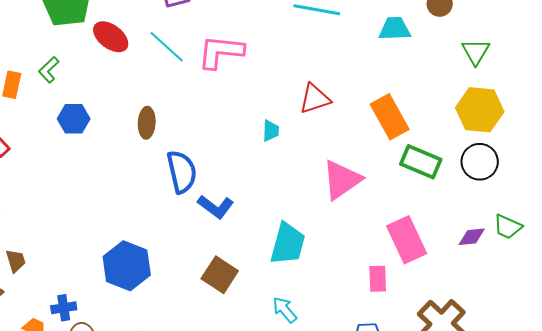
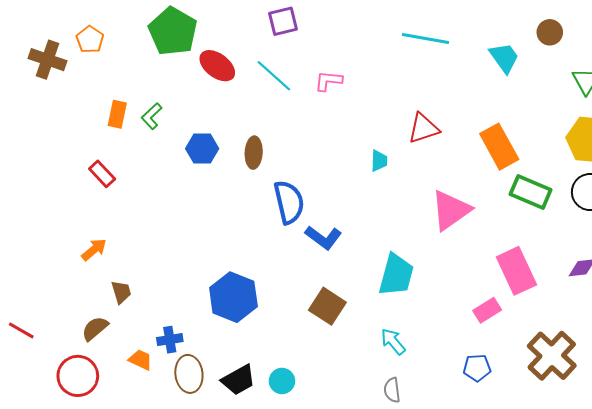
cyan trapezoid: (395, 29) -> (504, 58), turned 56
pink L-shape: (221, 52) -> (328, 81), size x0.6
green L-shape: (49, 70) -> (152, 116), moved
blue hexagon: (74, 119) -> (202, 149), moved
pink rectangle: (378, 279) -> (487, 310), turned 60

